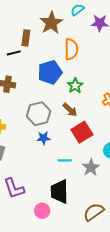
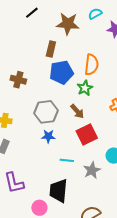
brown star: (51, 23) -> (68, 24), turned 30
brown rectangle: (26, 38) -> (51, 49), moved
orange semicircle: (71, 49) -> (91, 65), moved
black line: (14, 53) -> (32, 13), moved, turned -32

